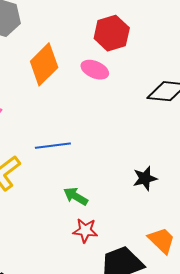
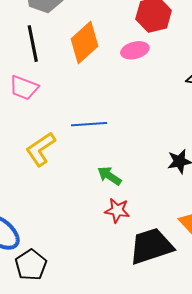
pink ellipse: (95, 70) -> (135, 50), turned -40

